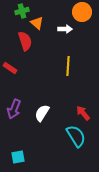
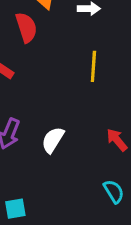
cyan semicircle: (76, 136) -> (114, 191), moved, size x0.7

